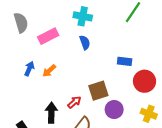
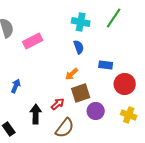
cyan cross: (83, 16) -> (81, 22), moved
blue semicircle: (85, 42) -> (79, 47), moved
blue arrow: (29, 69) -> (16, 86), moved
orange arrow: (49, 71) -> (72, 74), moved

